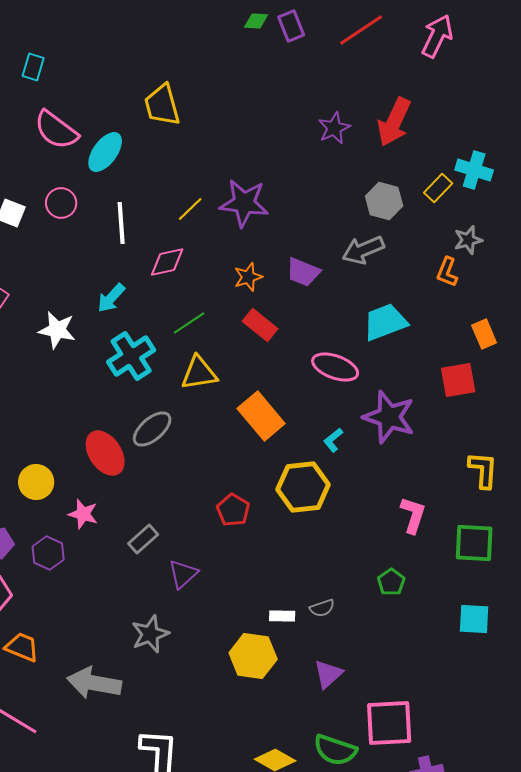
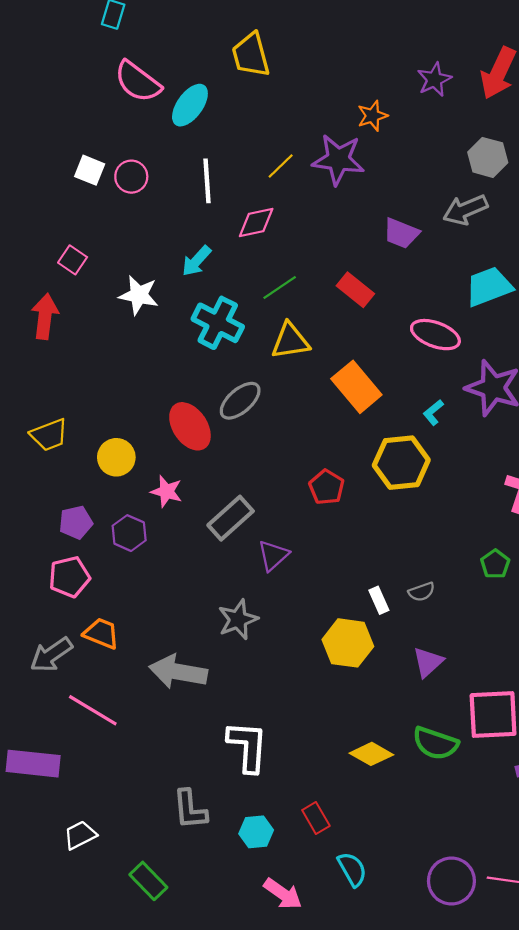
pink circle: (61, 203) -> (131, 177), moved
orange star: (248, 277) -> (372, 116), moved
cyan cross: (131, 356) -> (218, 323), turned -30
gray rectangle: (143, 539) -> (231, 518), size x1.4
white rectangle: (282, 616) -> (379, 600), turned 65

